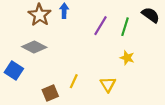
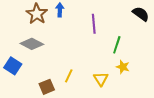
purple line: (100, 26) -> (94, 24), turned -36
green line: (125, 27) -> (117, 45), moved
yellow star: (127, 58) -> (123, 67), moved

